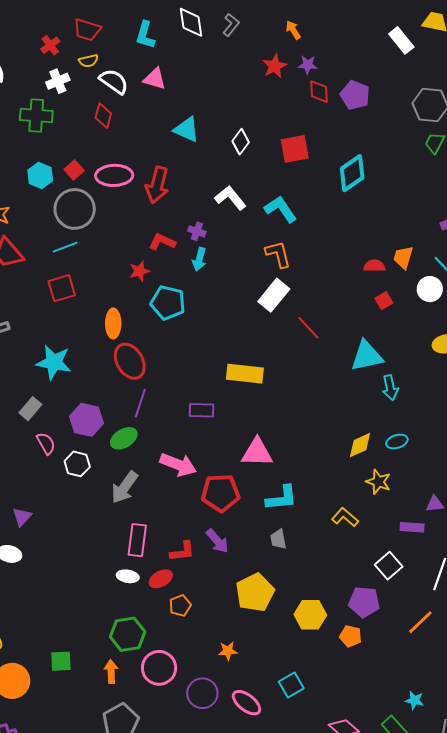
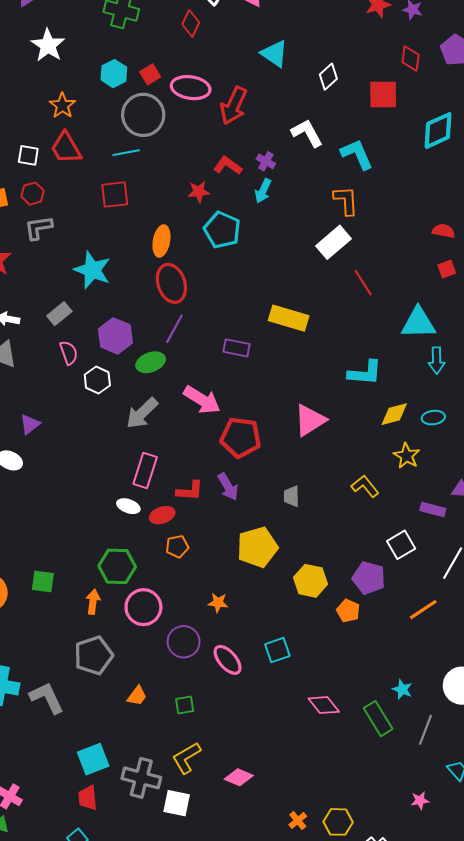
red diamond: (319, 92) -> (411, 58), moved
pink triangle: (257, 452) -> (310, 420), moved, turned -44
cyan L-shape: (282, 498) -> (365, 373), moved

